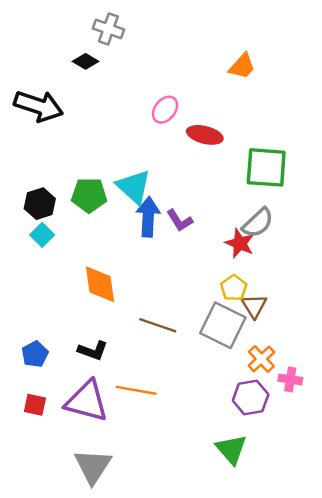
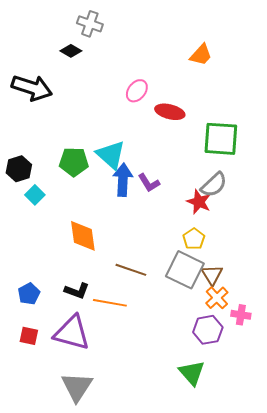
black hexagon: (40, 204) -> (19, 169), moved
brown triangle: (254, 306) -> (212, 275), moved
orange line: (136, 390) -> (110, 303), moved

